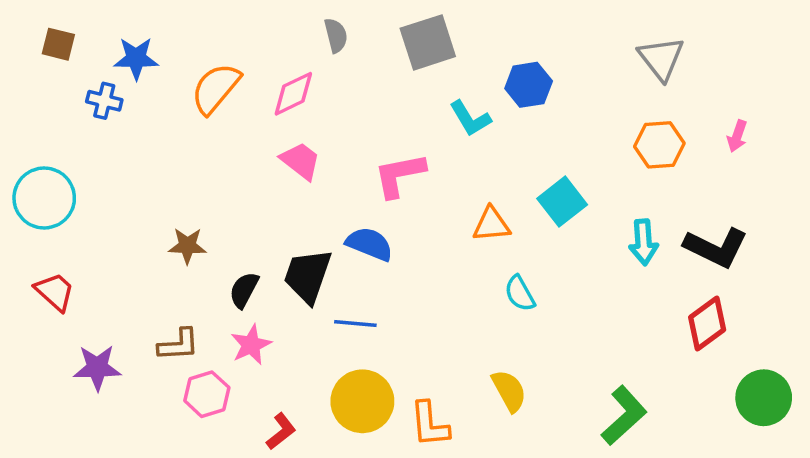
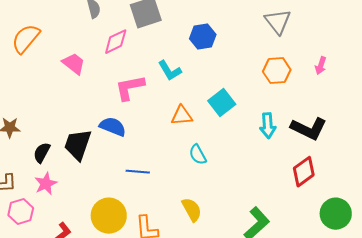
pink diamond: (293, 94) -> (116, 42), moved
cyan L-shape: (470, 118) -> (170, 71), moved
pink trapezoid: (301, 161) -> (74, 64), moved
blue line: (355, 324) -> (138, 172), moved

